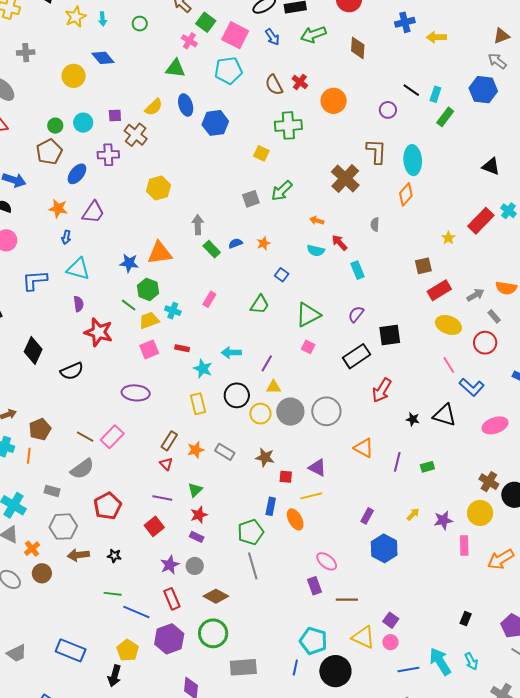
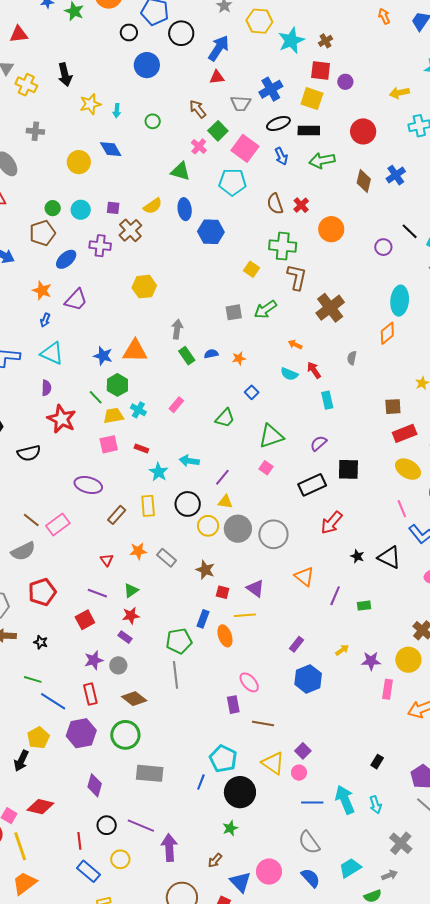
blue cross: (405, 22) -> (396, 175), moved, turned -30
brown L-shape: (376, 151) -> (297, 277), moved
brown rectangle: (169, 441) -> (117, 515), moved

